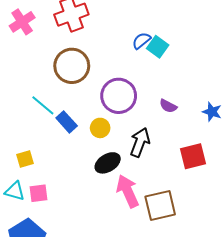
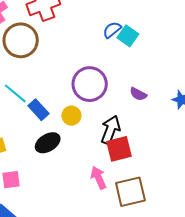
brown circle: (72, 66) -> (21, 40), moved
red square: (193, 156) -> (119, 149), moved
black ellipse: (108, 163) -> (48, 143), moved
pink arrow: (128, 191) -> (98, 178), size x0.7

